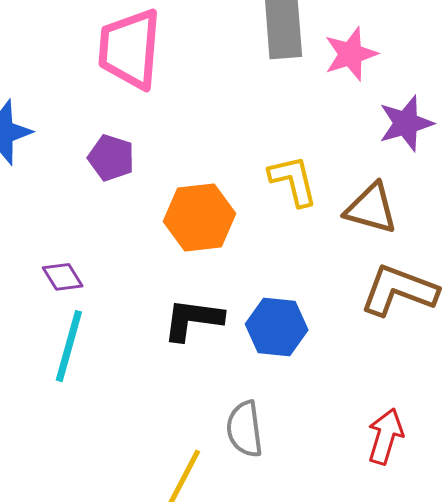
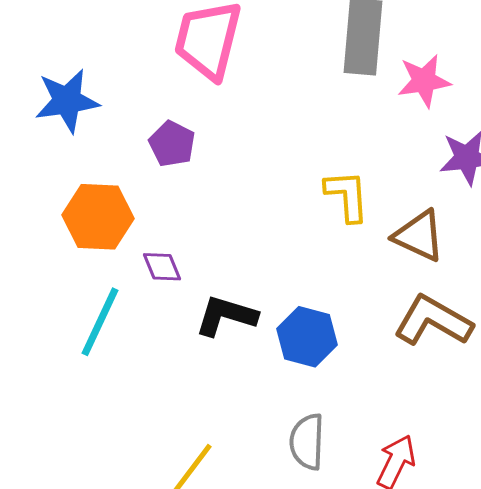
orange hexagon: (199, 218) -> (98, 217), moved
purple diamond: (63, 277) -> (162, 267), moved
gray semicircle: (245, 429) -> (307, 442), moved

